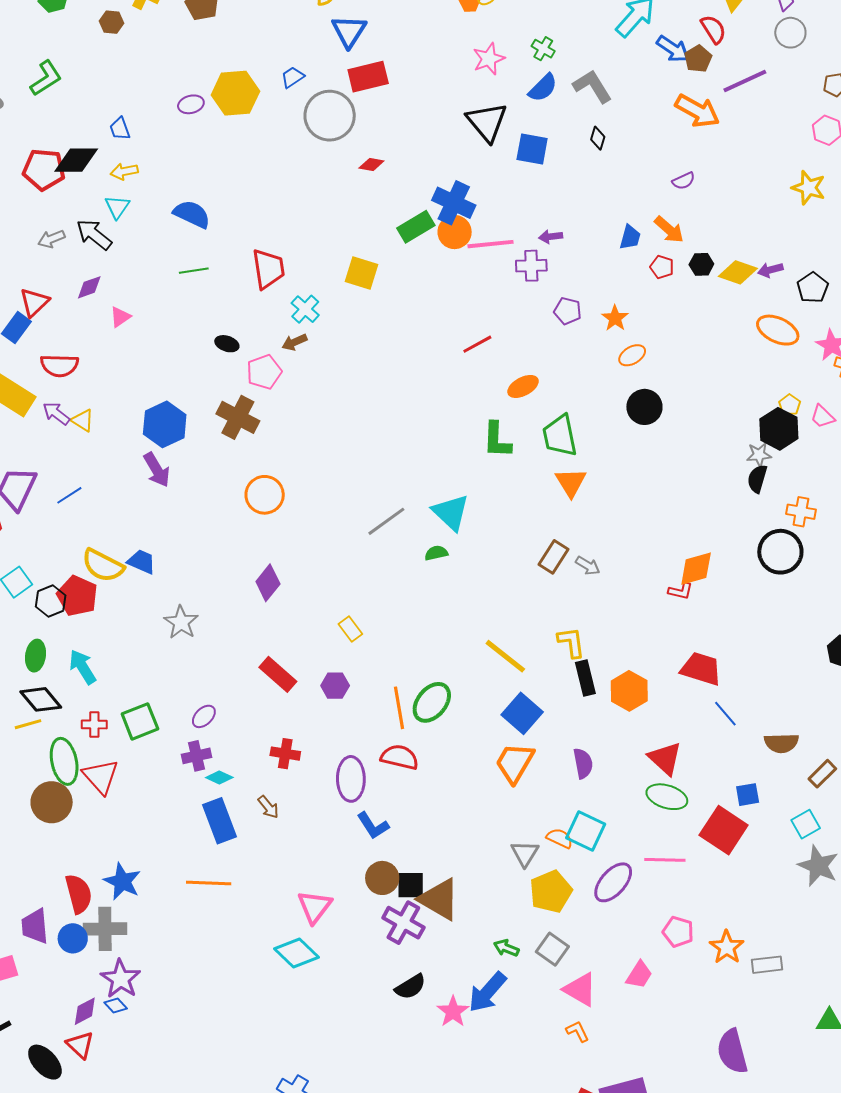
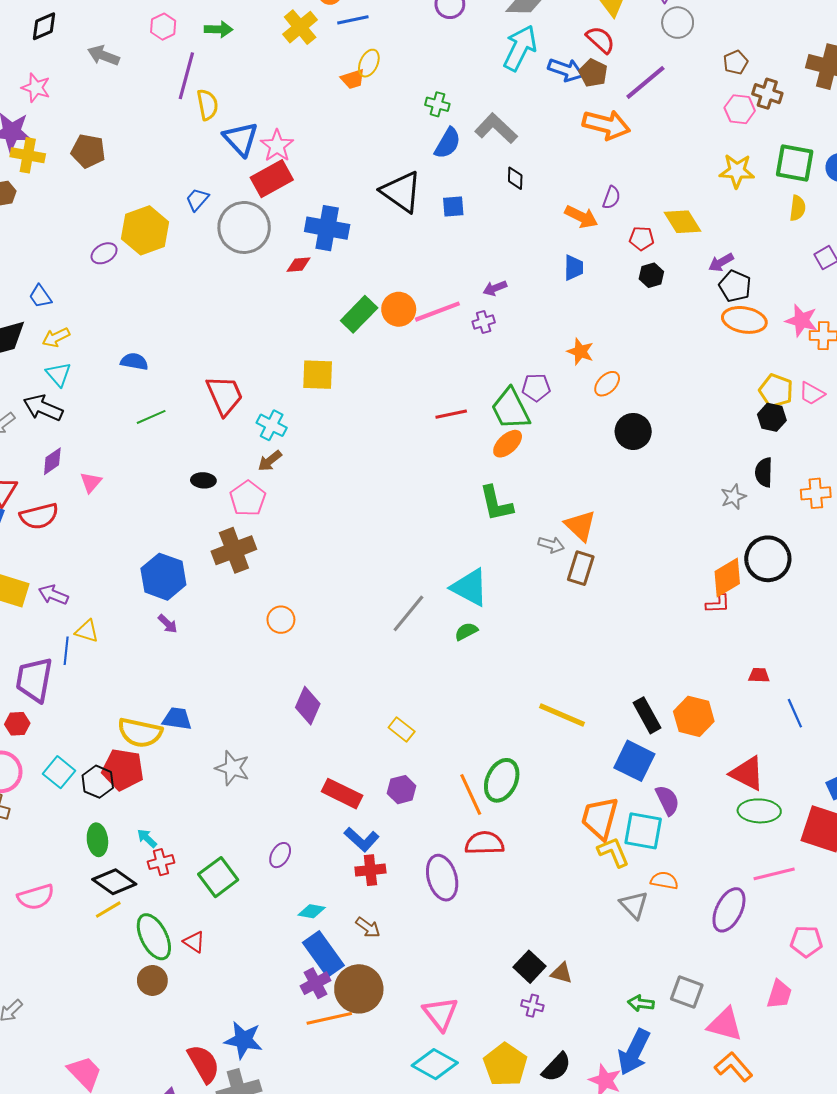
pink star: (489, 59) -> (277, 146), moved
blue square: (532, 149) -> (453, 206), size x0.7
purple semicircle: (684, 181) -> (611, 198), turned -30
blue cross: (454, 203) -> (327, 228), moved
blue semicircle: (192, 214) -> (134, 362), size x0.7
orange arrow: (669, 230) -> (581, 217), moved
purple cross: (531, 266) -> (484, 322), size x0.7
red pentagon: (662, 267) -> (642, 238), moved
yellow diamond: (738, 272) -> (683, 222), moved, turned 54
black pentagon: (813, 288) -> (735, 286), moved
purple pentagon: (568, 311) -> (536, 387), moved
red line: (477, 344) -> (451, 414), turned 32
red semicircle: (60, 365) -> (39, 516), moved
yellow pentagon: (790, 405) -> (776, 391), size x1.5
brown cross: (238, 417) -> (234, 550), turned -33
yellow triangle: (83, 420) -> (87, 631), moved
black hexagon: (779, 429) -> (772, 417), size x0.7
green trapezoid: (560, 436) -> (510, 409), moved
gray star: (759, 455) -> (733, 497), moved
purple arrow: (157, 470) -> (168, 624), size x0.6
blue line: (69, 495) -> (66, 651), moved, turned -36
orange circle: (265, 495) -> (281, 620), size x0.7
black circle: (780, 552) -> (768, 559), moved
brown rectangle: (553, 557) -> (581, 568), moved
gray arrow: (588, 566) -> (551, 545), moved
yellow L-shape: (571, 642) -> (613, 852), moved
cyan arrow: (83, 667) -> (147, 838), size x0.6
red trapezoid: (701, 669) -> (759, 675), size x0.5
blue square: (522, 713) -> (634, 761), moved
blue line: (725, 714) -> (795, 713), turned 32
red cross: (94, 724) -> (161, 862), moved
purple cross: (197, 756) -> (315, 983), moved
red triangle: (101, 776) -> (194, 942), size x0.6
brown circle: (52, 802) -> (152, 980), size x0.7
blue L-shape: (373, 826) -> (362, 839), moved
cyan square: (586, 831) -> (643, 831), moved
brown circle: (382, 878) -> (359, 989), moved, size x1.4
black square: (411, 885) -> (529, 967), turned -32
yellow pentagon: (551, 892) -> (505, 1065), moved
brown triangle: (439, 899) -> (562, 973), size x0.5
purple cross: (403, 923) -> (532, 1006), size x0.5
orange L-shape: (578, 1031) -> (734, 1067), size x1.5

